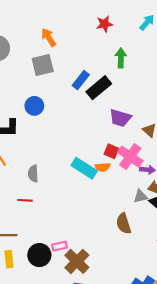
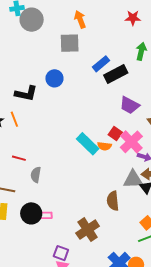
gray semicircle: (33, 174) -> (36, 175), moved
gray triangle: (140, 196) -> (133, 179), size x1.5
red line: (25, 200) -> (19, 158), moved
pink rectangle: (60, 246) -> (45, 215), moved
brown cross: (77, 261) -> (88, 230), moved

